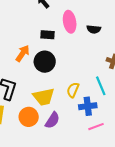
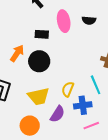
black semicircle: (94, 29) -> (89, 20), moved
orange circle: (29, 117) -> (30, 126), moved
purple semicircle: (52, 120) -> (57, 114), moved

